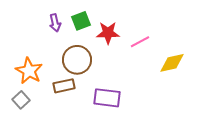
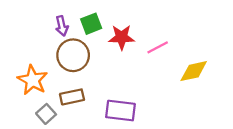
brown circle: (77, 60) -> (73, 55), moved
gray square: (21, 100) -> (46, 114), moved

